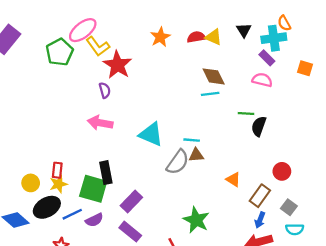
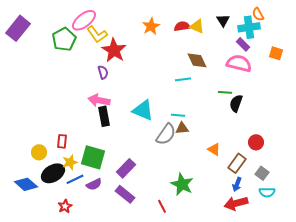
pink semicircle: (262, 80) -> (239, 63), size x1.4
cyan line: (210, 94) -> (183, 79), moved
black rectangle: (106, 173) -> (104, 116), moved
yellow star: (58, 184) -> (70, 162), moved

